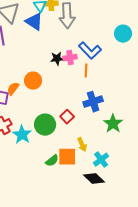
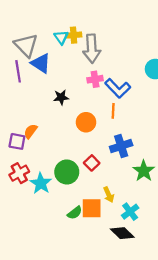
blue triangle: (34, 22) -> (41, 63), moved
pink cross: (70, 58) -> (95, 79), moved
black star: (57, 59) -> (61, 97), moved
orange circle: (33, 81) -> (86, 122), moved

